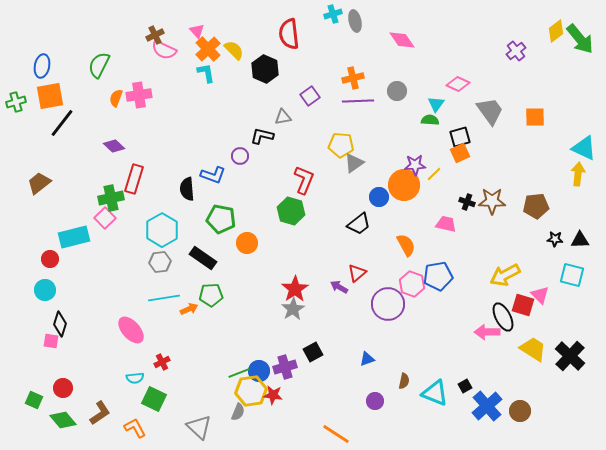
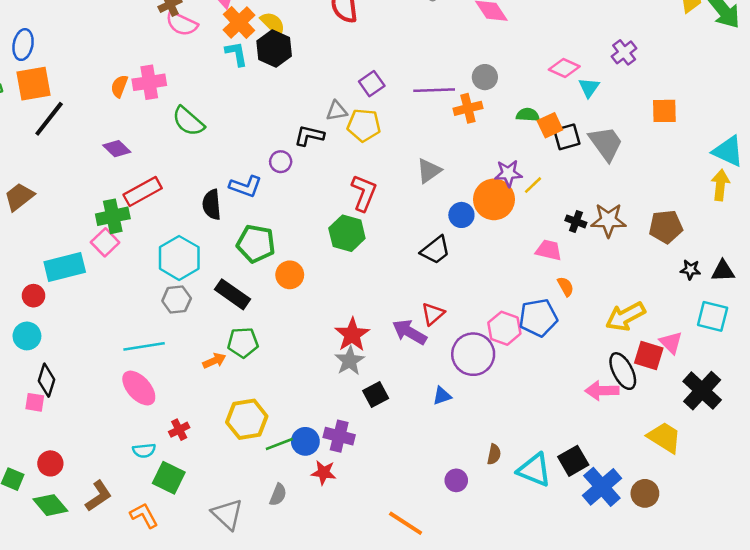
purple cross: (516, 51) -> (624, 52), moved
green semicircle: (99, 65) -> (188, 121), moved, turned -76
black hexagon: (265, 69) -> (274, 48), moved
orange cross: (353, 78) -> (468, 108), moved
cyan triangle: (436, 104) -> (589, 88), moved
gray trapezoid: (490, 111) -> (606, 143), moved
yellow pentagon: (341, 145) -> (364, 125), moved
orange square: (460, 153) -> (550, 125), moved
red rectangle: (134, 179) -> (143, 192), turned 44
orange semicircle: (406, 245) -> (566, 287), moved, size x0.7
purple arrow: (339, 287) -> (409, 332), size x1.5
cyan line: (164, 298) -> (144, 346), moved
yellow trapezoid: (533, 349) -> (664, 437), moved
black square: (313, 352) -> (376, 395), moved
black cross: (570, 356) -> (702, 391), moved
blue triangle: (367, 359) -> (442, 396), moved
purple cross: (285, 367) -> (339, 436), turned 30
black square: (465, 386) -> (573, 461), size x1.6
yellow hexagon: (251, 391) -> (247, 419), moved

